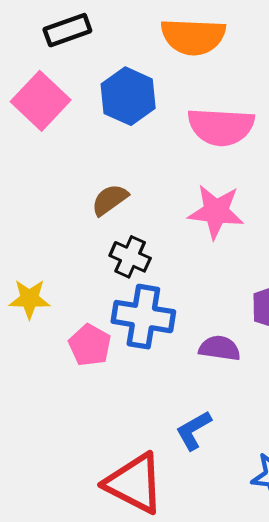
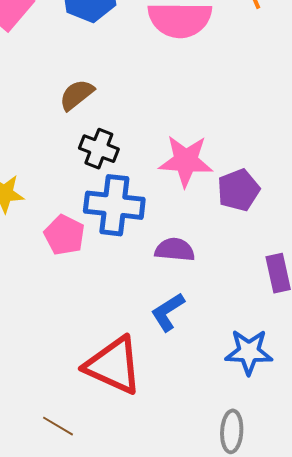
pink star: (216, 212) -> (186, 161), moved
purple semicircle: (220, 348) -> (175, 250), moved

